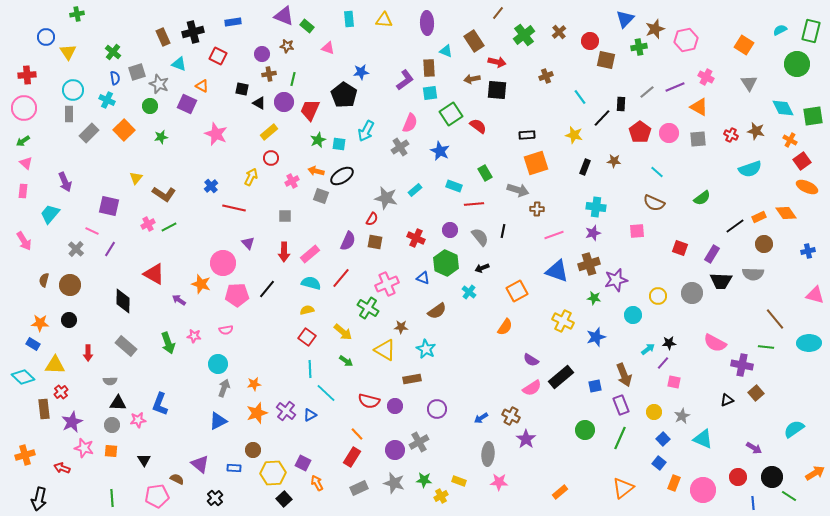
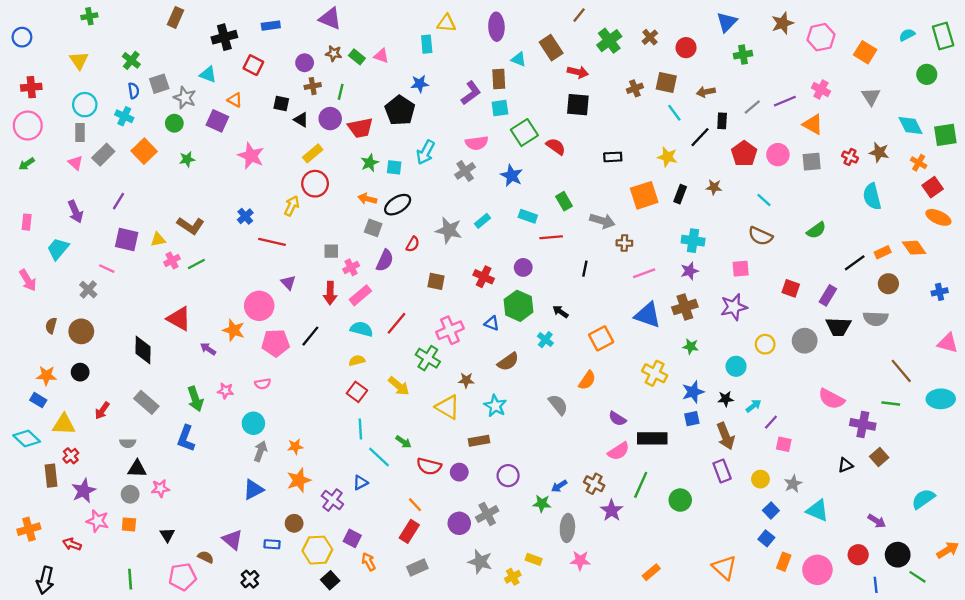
cyan rectangle: (349, 19) -> (427, 44), moved
green rectangle: (307, 26) -> (357, 57), moved
brown star: (655, 29) -> (783, 23), moved
green rectangle: (811, 31) -> (943, 36), turned -30
blue circle: (46, 37) -> (22, 37), moved
brown rectangle: (163, 37) -> (175, 17), moved, turned 48
pink hexagon: (686, 40) -> (821, 37), moved
brown square: (606, 60) -> (666, 83), moved
green circle: (797, 64) -> (927, 74), size x0.7
brown arrow: (472, 79) -> (706, 92), moved
red trapezoid: (310, 110) -> (360, 128), turned -125
pink semicircle: (410, 123) -> (477, 143), turned 60
red circle: (271, 158) -> (315, 184), size x1.5
pink triangle: (26, 163) -> (75, 163), moved
orange square: (536, 163) -> (644, 195), moved
cyan semicircle: (750, 169) -> (872, 196), turned 95
yellow triangle: (136, 178) -> (158, 240), moved, turned 40
pink cross: (292, 181) -> (351, 267), moved
red semicircle: (372, 219) -> (413, 244), moved
gray semicircle: (480, 237) -> (558, 405), moved
purple semicircle: (348, 241) -> (385, 260), moved
purple line: (110, 249) -> (118, 201), moved
black arrow: (482, 268) -> (560, 312), turned 56
purple star: (616, 280) -> (734, 307), moved
black star: (669, 343) -> (726, 399), moved
red arrow: (88, 353) -> (102, 410), turned 35
green arrow: (346, 361) -> (403, 442), moved
black rectangle: (561, 377) -> (652, 438), turned 40
blue square: (595, 386) -> (692, 419), moved
blue L-shape: (160, 404) -> (186, 438), moved
purple cross: (286, 411) -> (332, 500), moved
green line: (620, 438) -> (641, 485), moved
green star: (424, 480) -> (542, 504), moved
gray star: (394, 483) -> (480, 562), moved
orange triangle: (623, 488) -> (724, 567), turned -40

